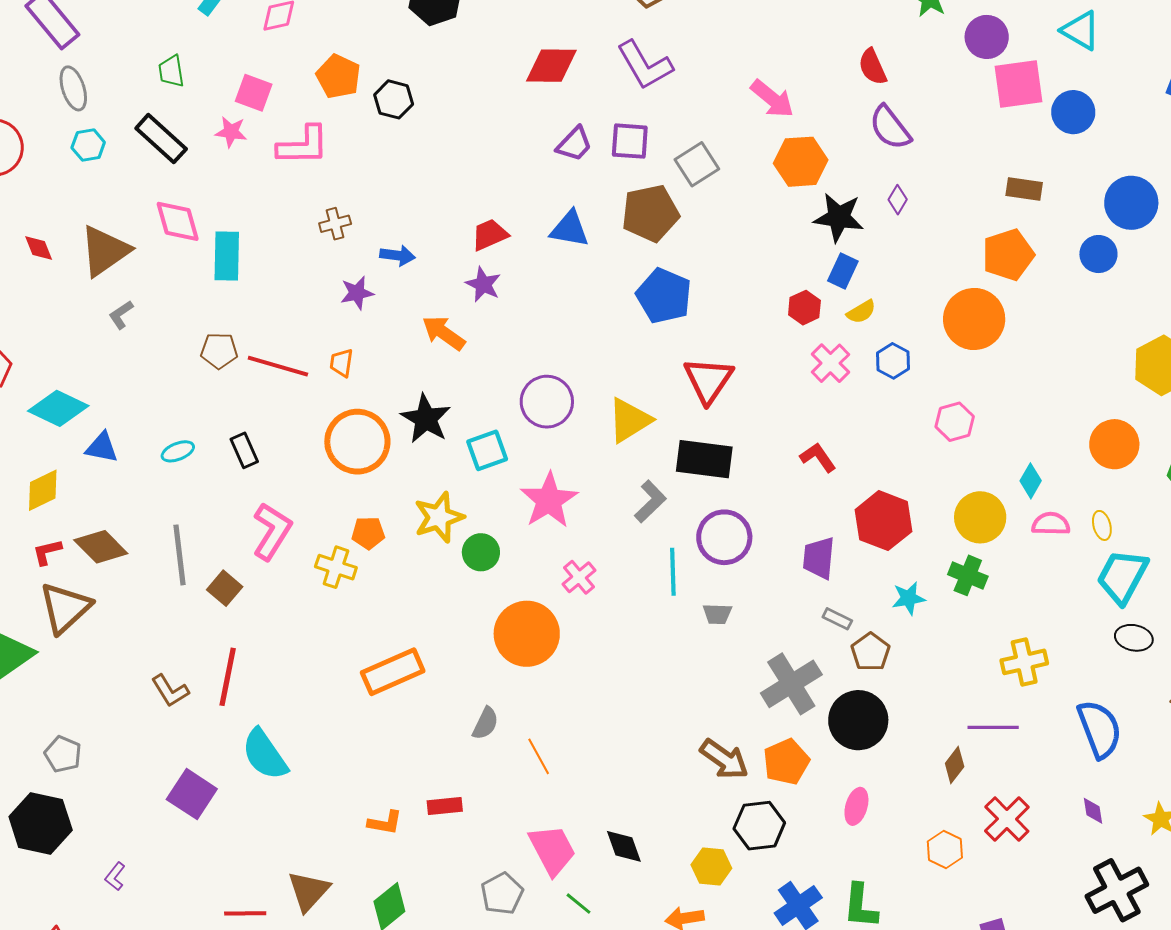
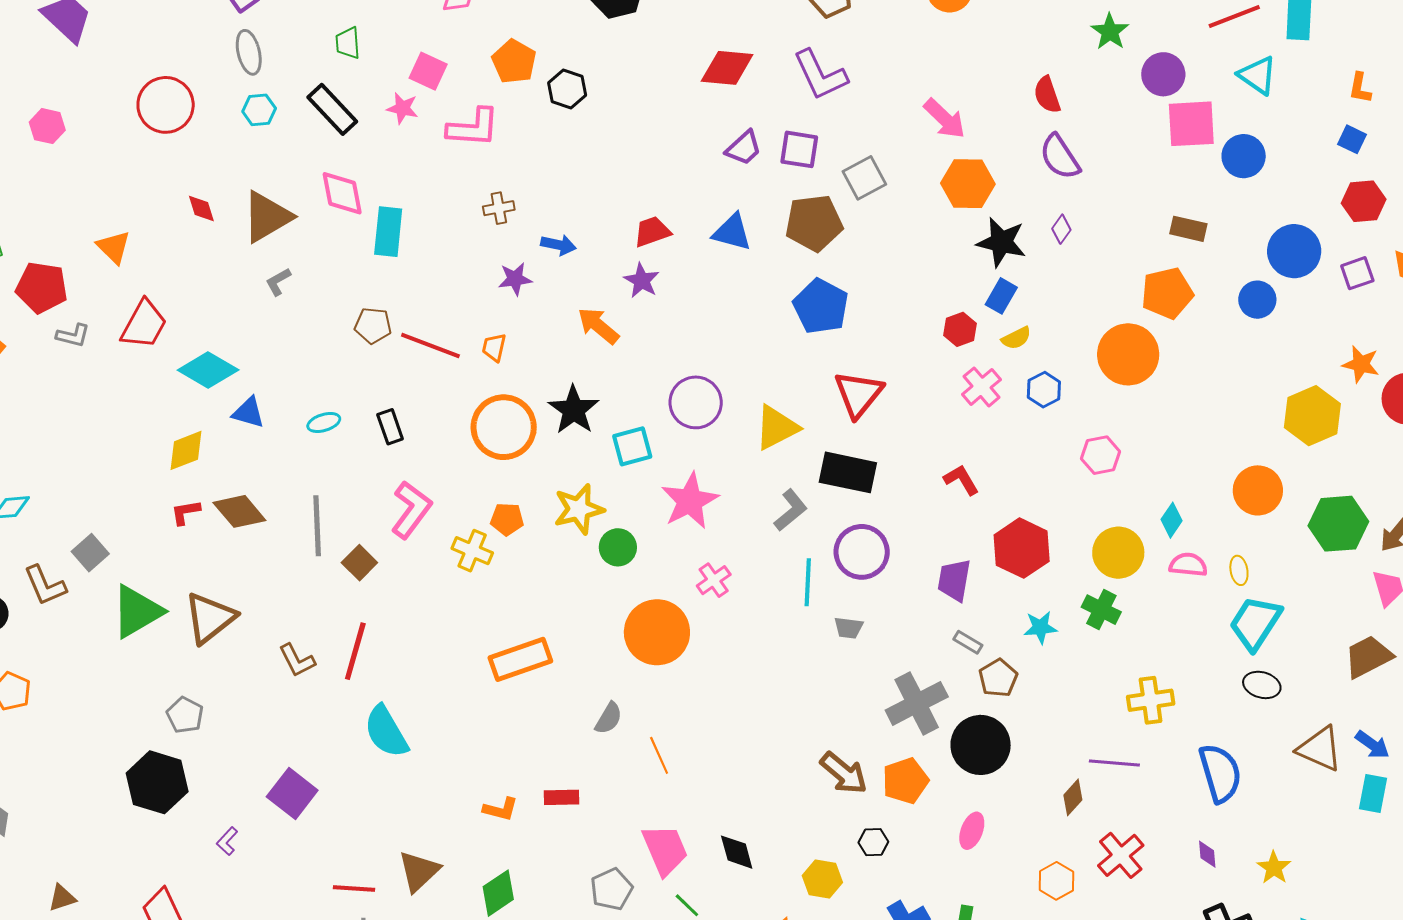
brown triangle: (65, 608) -> (210, 618), moved
purple square: (192, 794) -> (292, 794), moved
black hexagon: (759, 826) -> (873, 842), size x0.6

